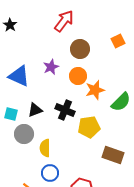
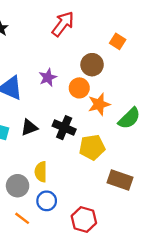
orange square: (118, 41) -> (118, 41), moved, turned -32
brown circle: (80, 49) -> (92, 65), moved
gray circle: (24, 134) -> (18, 186), moved

